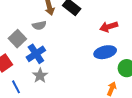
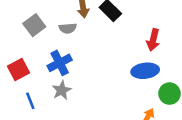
red arrow: (109, 27) -> (153, 40), turned -66
gray square: (17, 39) -> (34, 25), moved

